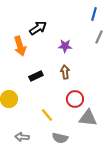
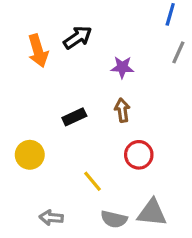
orange arrow: (20, 46) -> (38, 51), moved
gray triangle: (88, 118) -> (152, 213), moved

